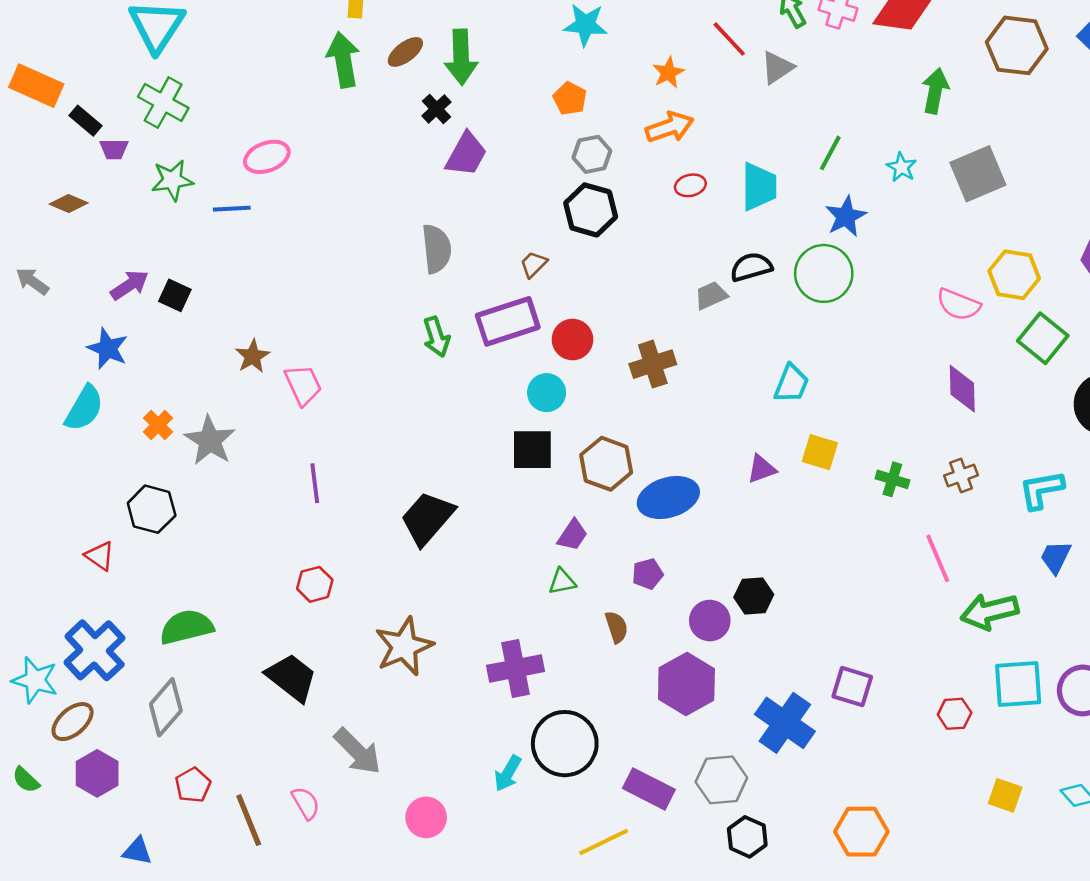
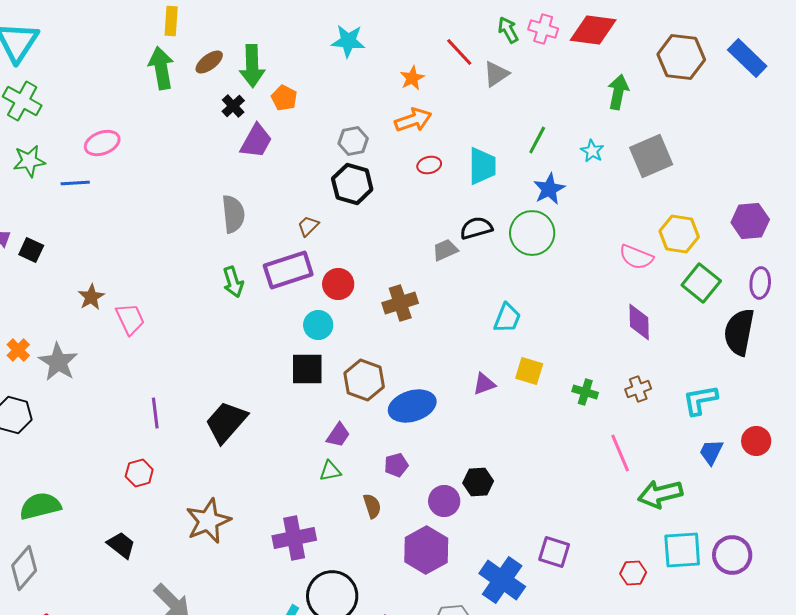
orange pentagon: (570, 99) -> (284, 98), moved
purple line: (315, 483) -> (155, 413), moved
black trapezoid: (291, 678) -> (121, 545), size x0.7

